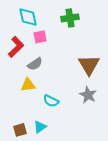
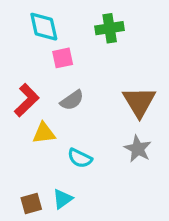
red L-shape: (16, 47) -> (27, 100), moved
gray semicircle: (35, 64) -> (72, 100), moved

